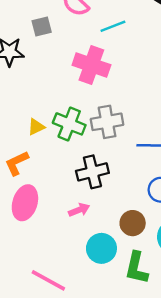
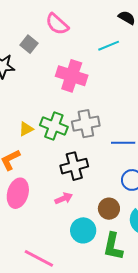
cyan line: (113, 26) -> (109, 46), moved
gray square: (42, 27) -> (29, 44), turned -36

